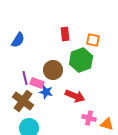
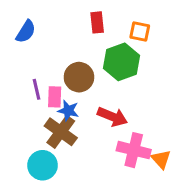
pink rectangle: (37, 83) -> (55, 97), turned 72
brown cross: (23, 101) -> (61, 132), moved
pink cross: (89, 118) -> (134, 150), size x1.5
orange triangle: (107, 124) -> (161, 159), turned 32

